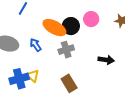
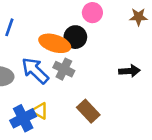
pink circle: (91, 19) -> (92, 13), moved
blue arrow: (36, 45) -> (35, 71), size x1.6
gray cross: (66, 50) -> (64, 69), moved, turned -35

